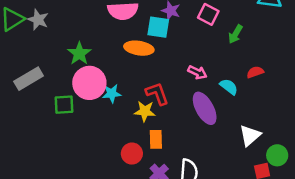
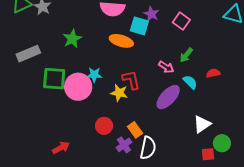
green arrow: (235, 34) -> (186, 55), moved
pink circle: (89, 83) -> (78, 87), moved
green square: (64, 105) -> (54, 79), size x1.4
purple ellipse: (205, 108) -> (168, 97), turned 64
orange rectangle: (156, 139) -> (135, 130), moved, turned -42

